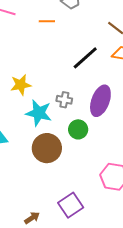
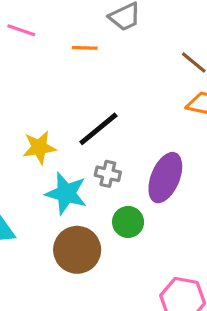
black line: (85, 58) -> (98, 129), moved

